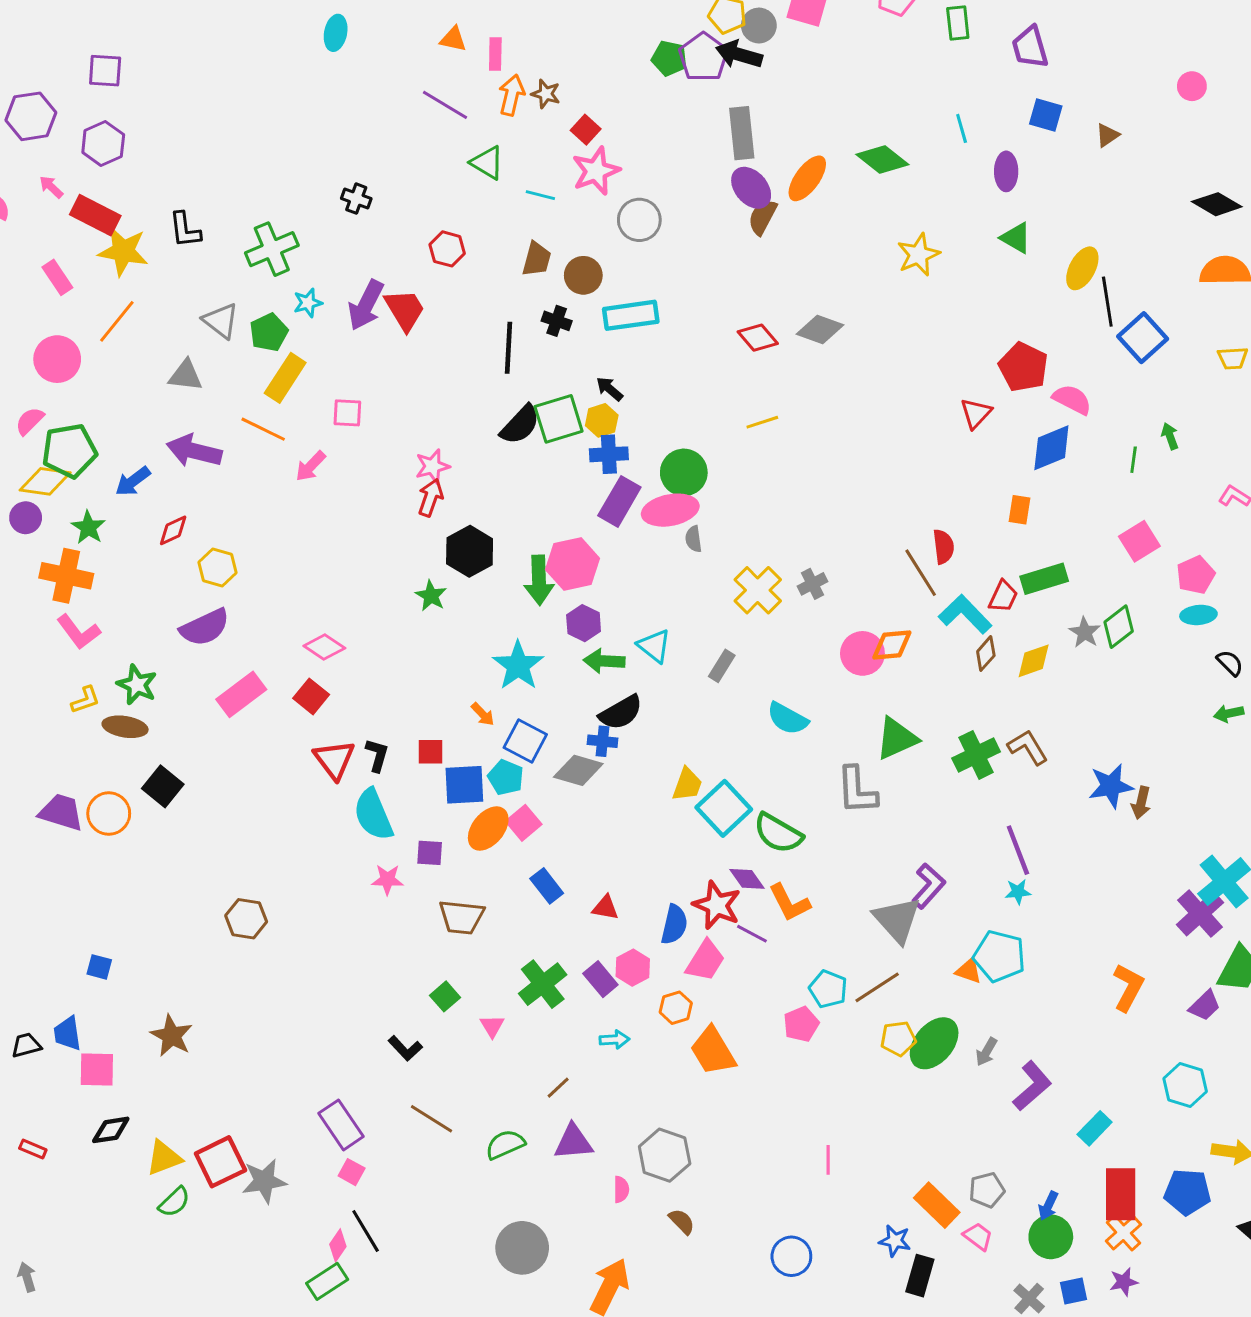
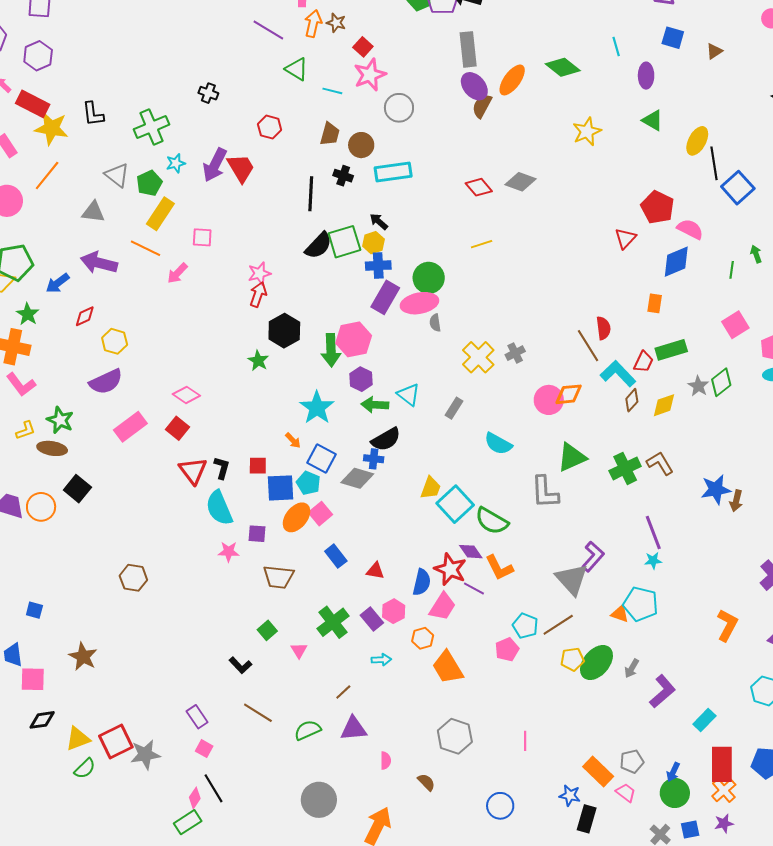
purple rectangle: (341, 1125) -> (197, 717), size x0.7
gray hexagon: (665, 1155) -> (455, 736), moved

